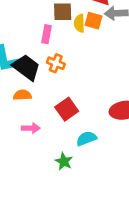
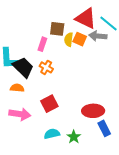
pink arrow: (31, 128) -> (20, 114), size x1.5
cyan semicircle: (86, 138) -> (52, 134), moved
green star: (64, 161) -> (74, 137), moved

